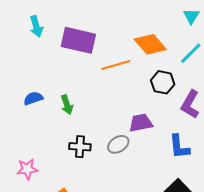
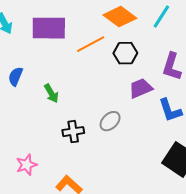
black hexagon: (163, 82) -> (125, 53), moved
blue semicircle: (33, 98) -> (16, 76), moved, turned -36
purple trapezoid: (141, 123) -> (141, 88), moved

